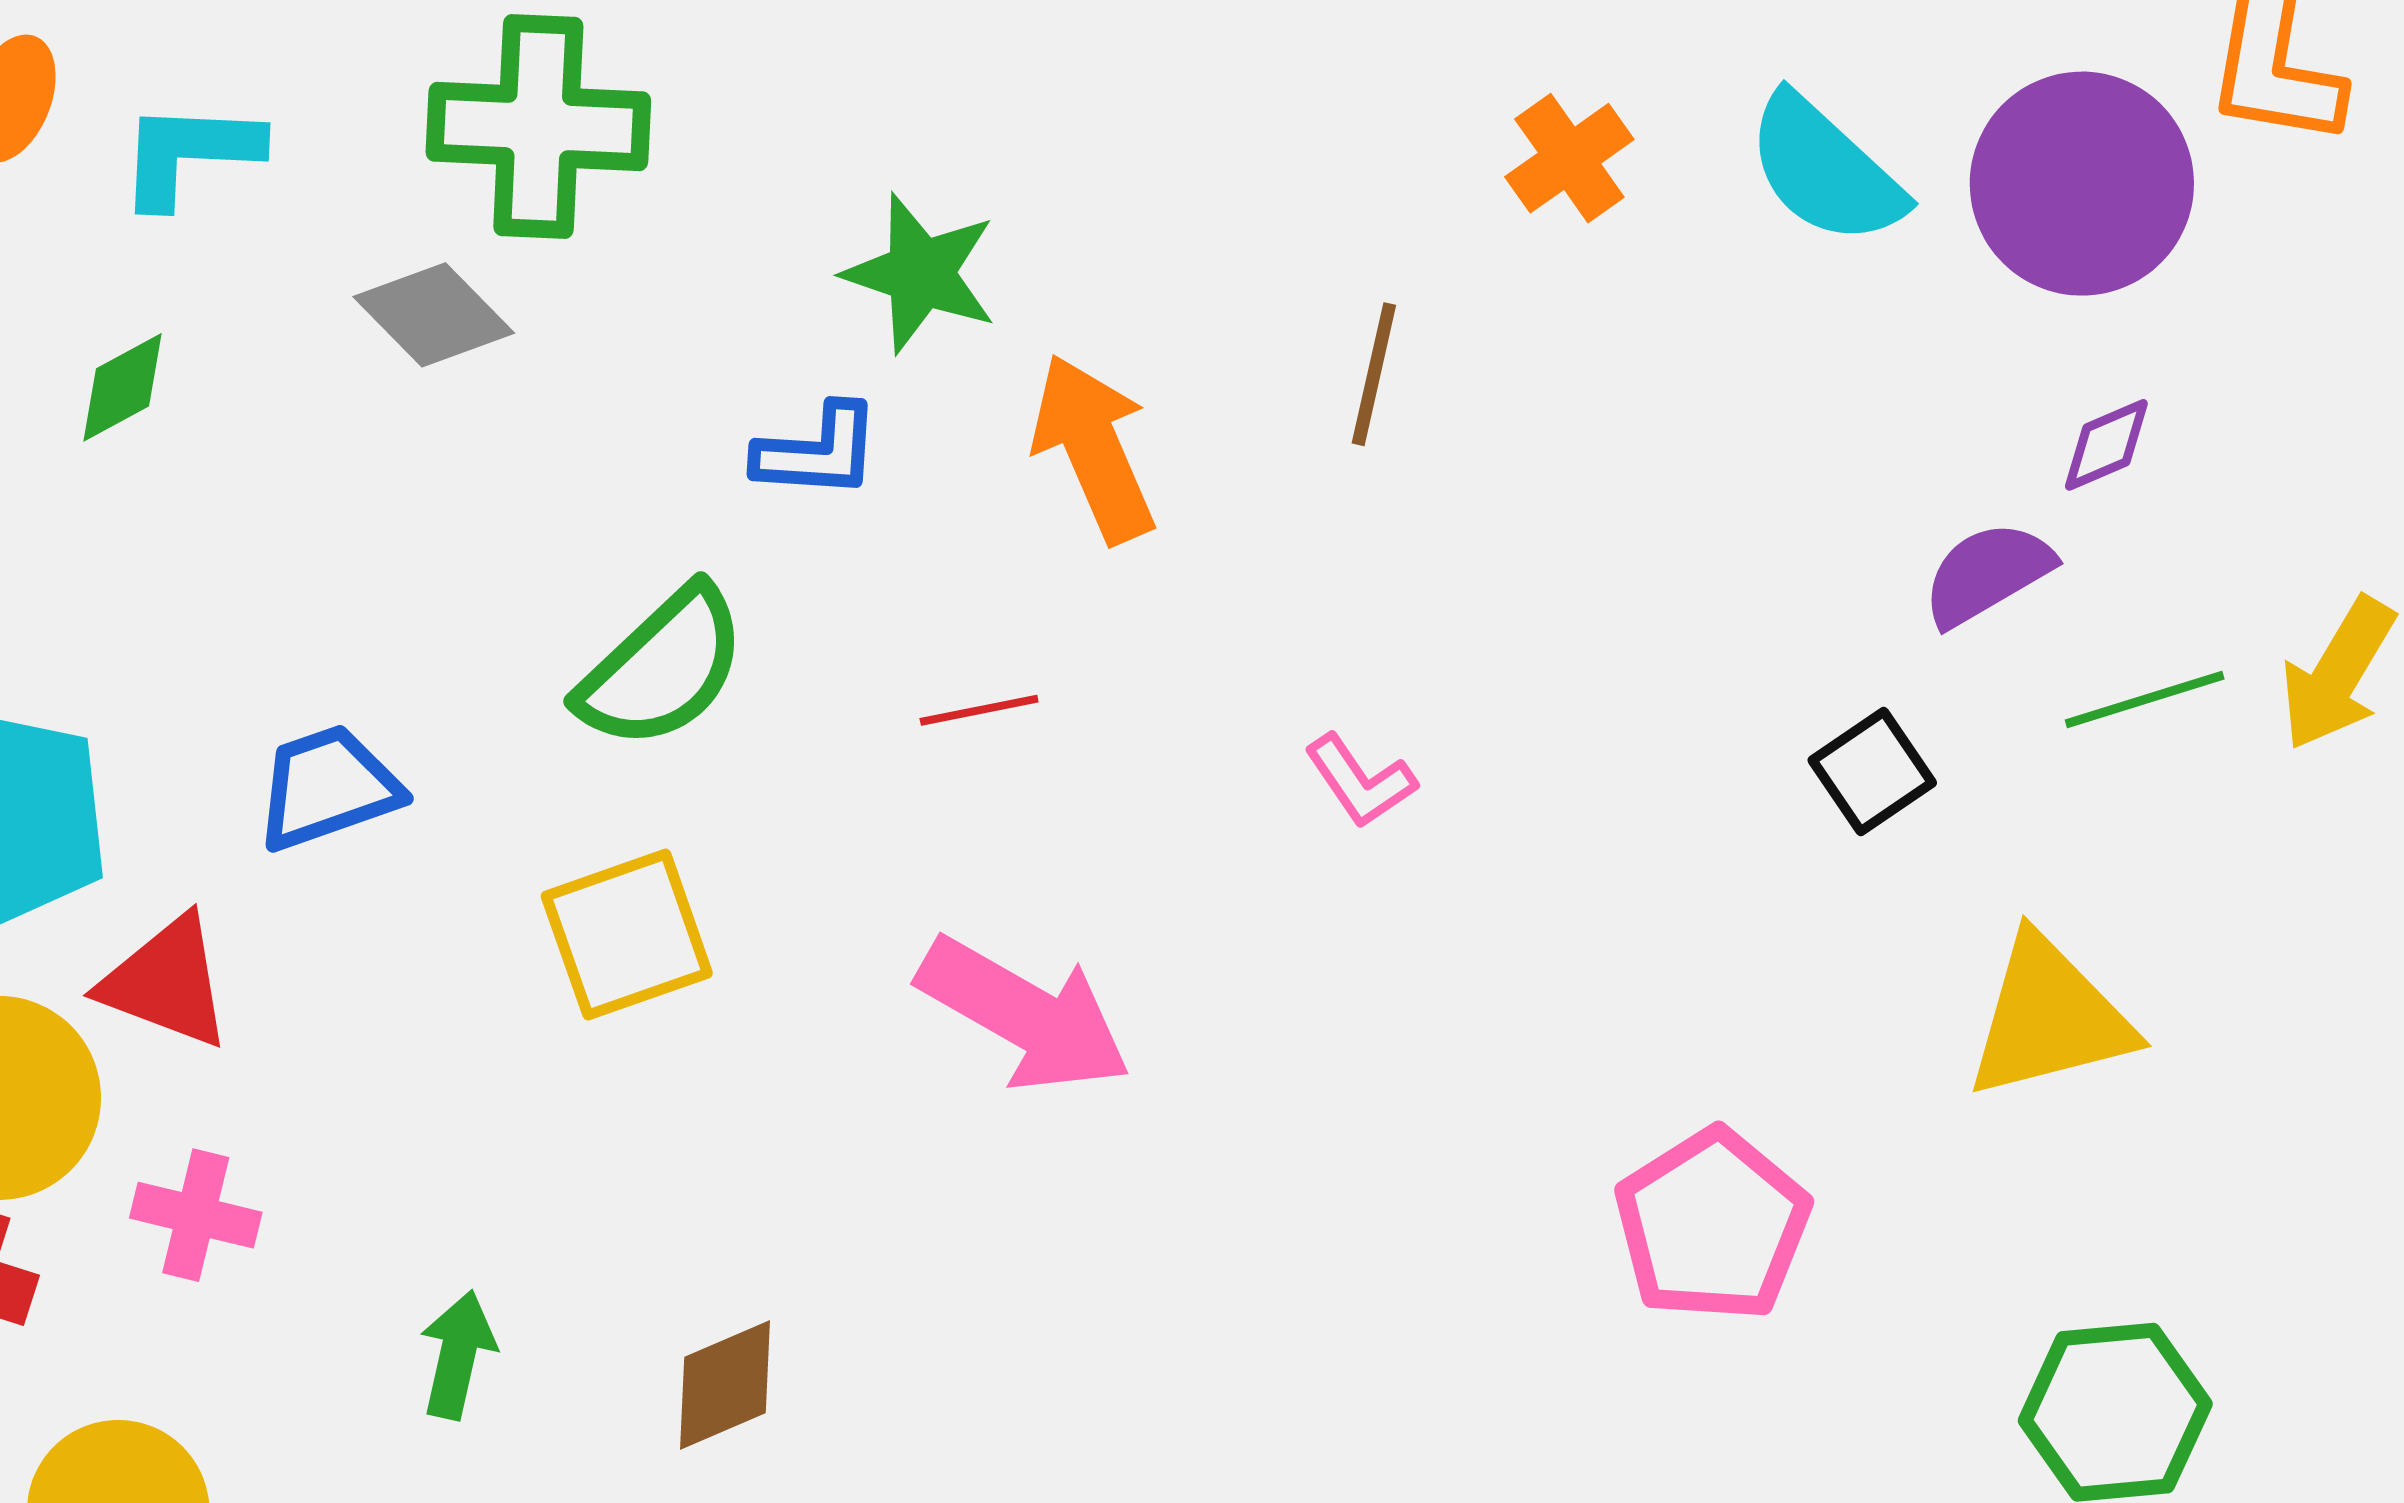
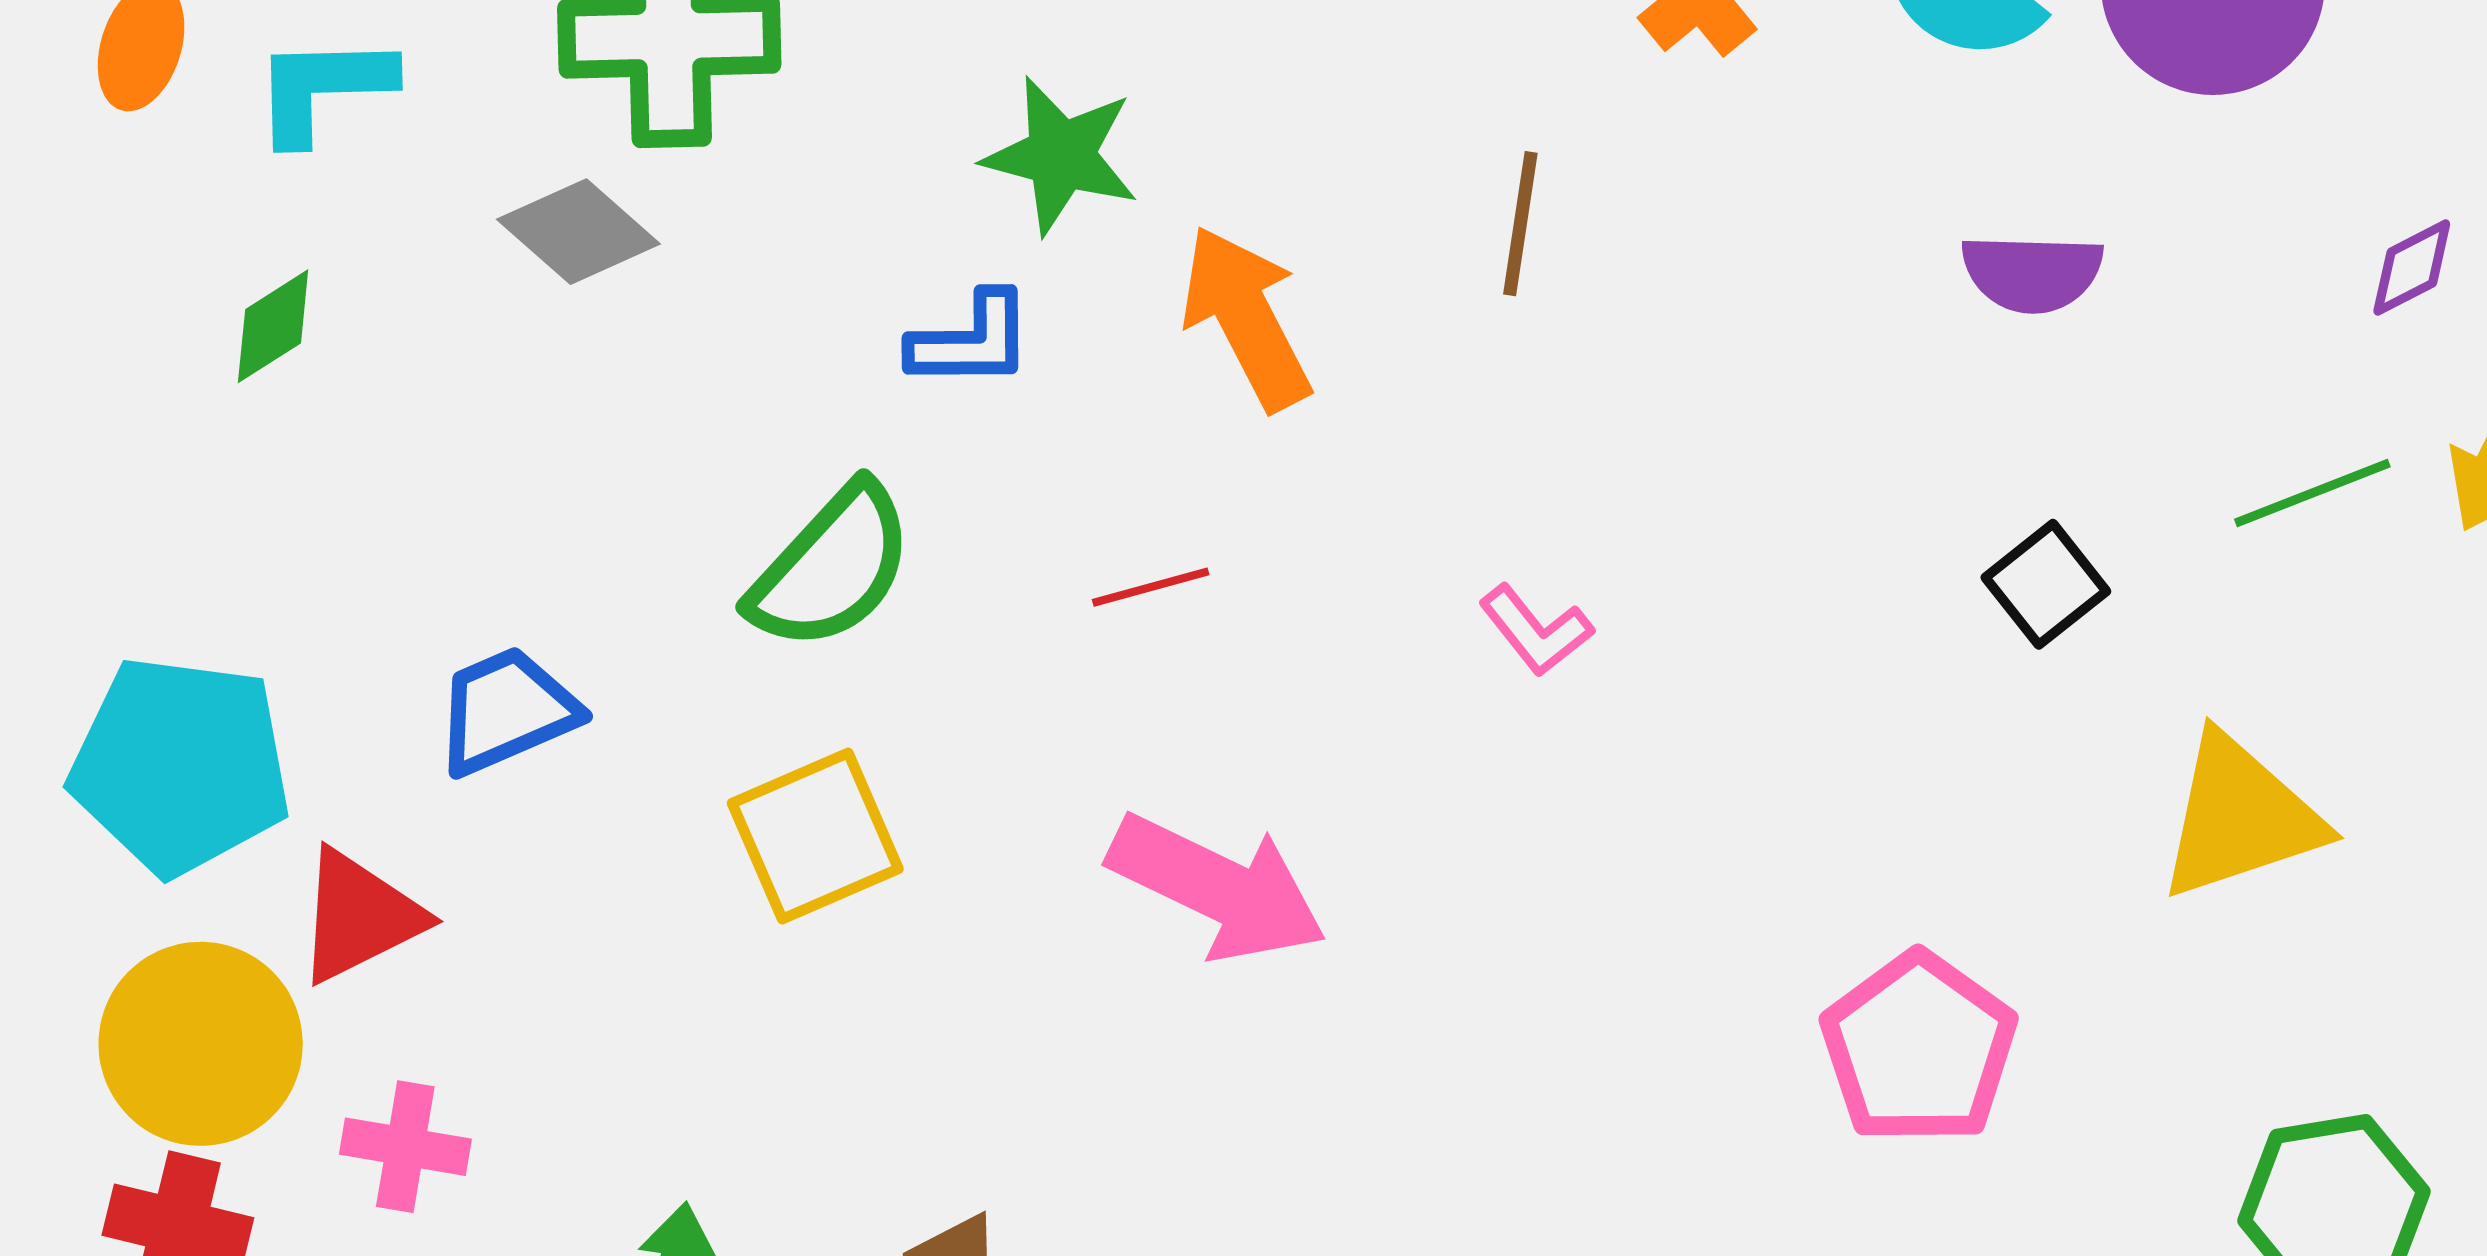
purple diamond: (2106, 445) -> (2412, 268), moved
purple semicircle: (1987, 574) -> (2032, 273), moved, turned -144
red triangle: (166, 982) -> (359, 916), turned -43

